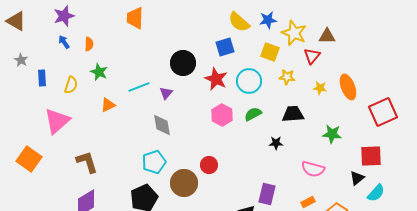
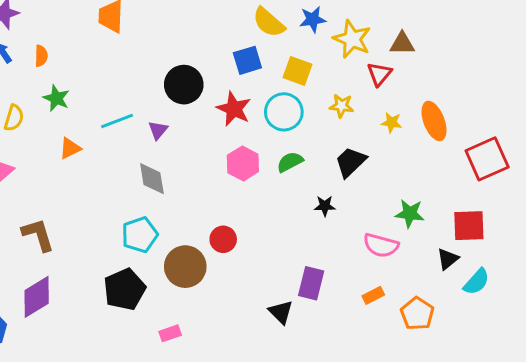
yellow square: (270, 52) -> (297, 71), moved
black trapezoid: (293, 114) -> (351, 162), turned -40
green star: (332, 134) -> (410, 214), moved

